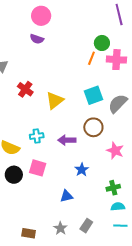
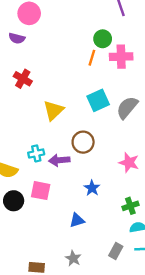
purple semicircle: (37, 39) -> (17, 38), moved
red cross: (25, 89) -> (23, 79), moved
brown circle: (93, 127) -> (83, 142), moved
purple arrow: (67, 140) -> (59, 160), moved
gray rectangle: (86, 226) -> (116, 251), moved

